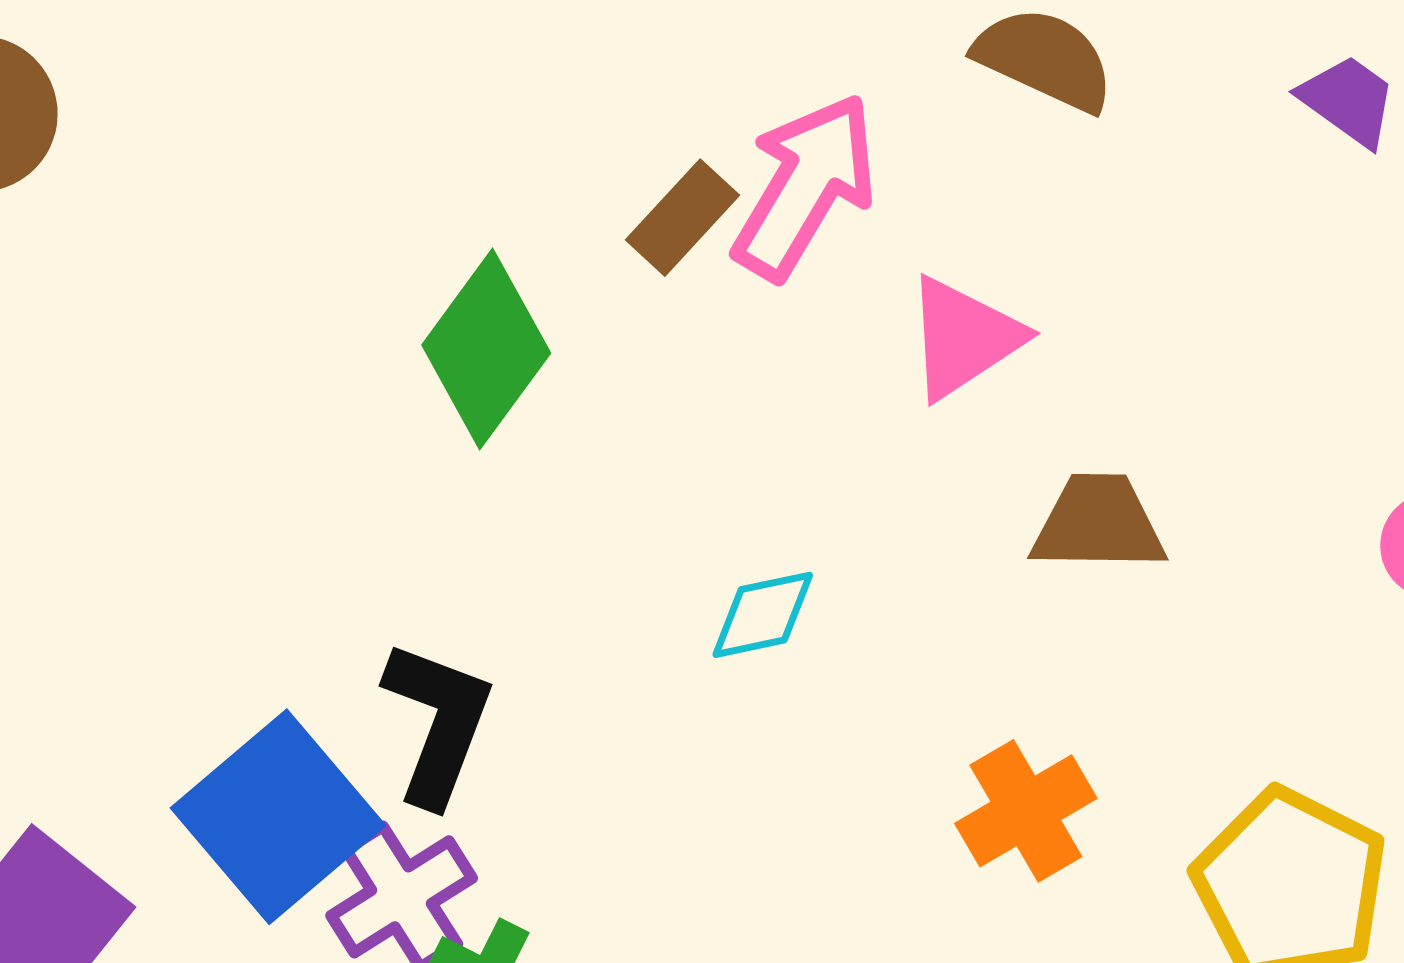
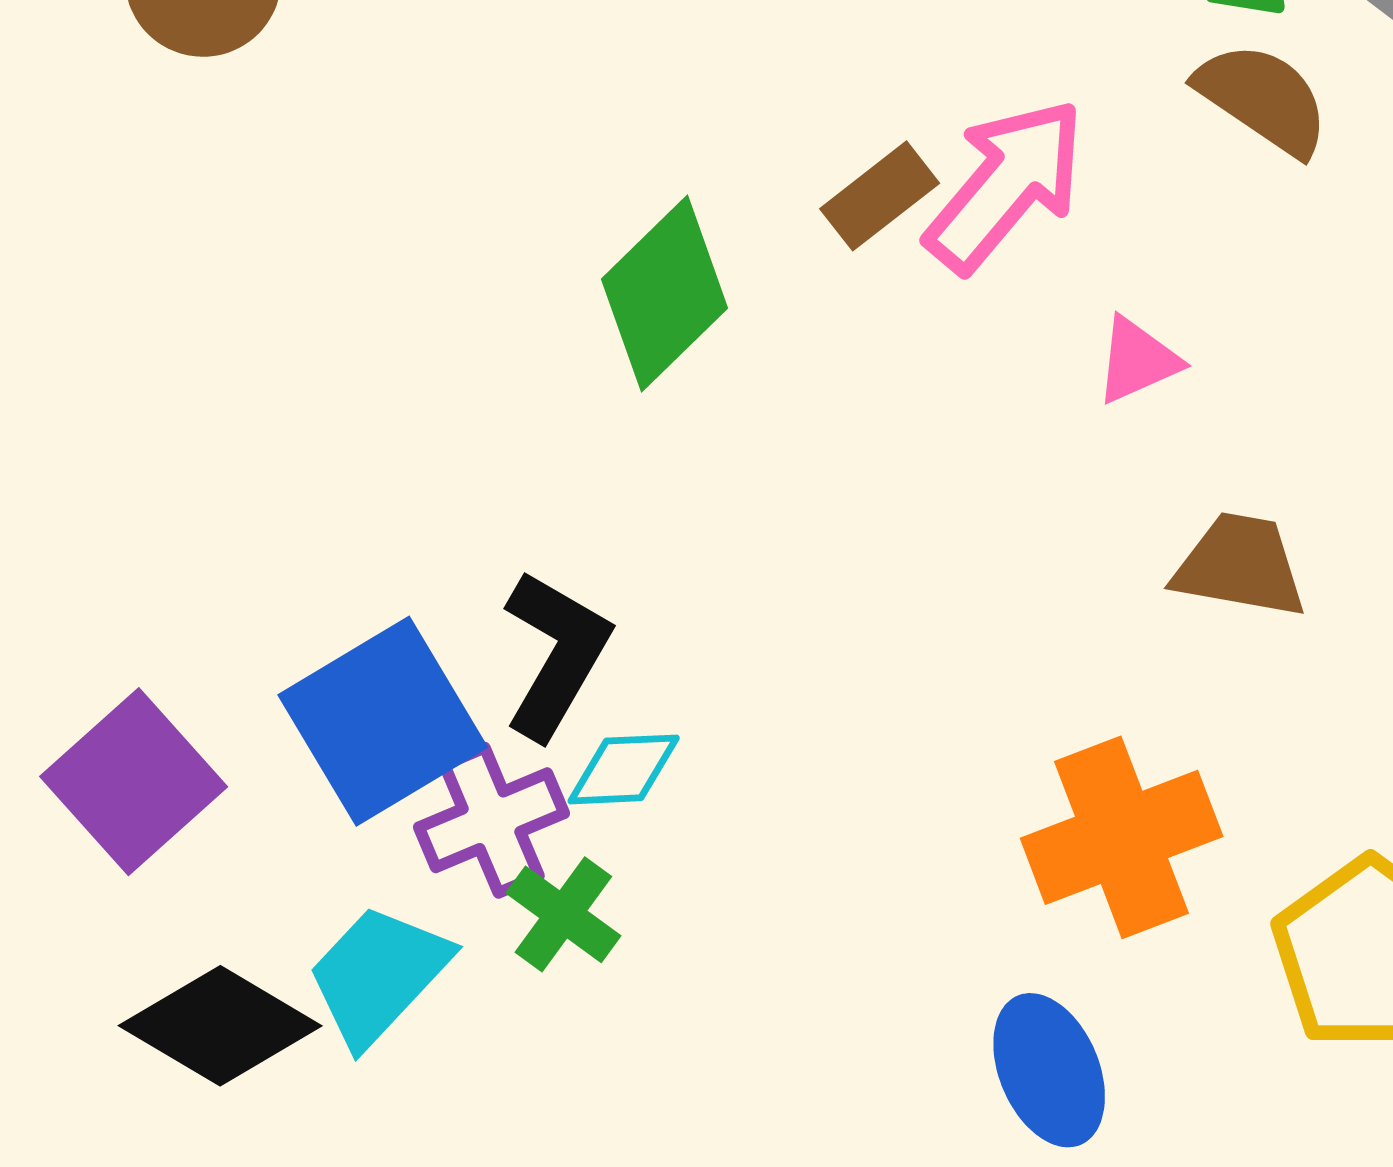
pink triangle: (964, 338) -> (1137, 360), size x0.7
cyan diamond: (763, 615) -> (624, 769), moved
orange cross: (1026, 811) -> (1122, 837), size x1.4

